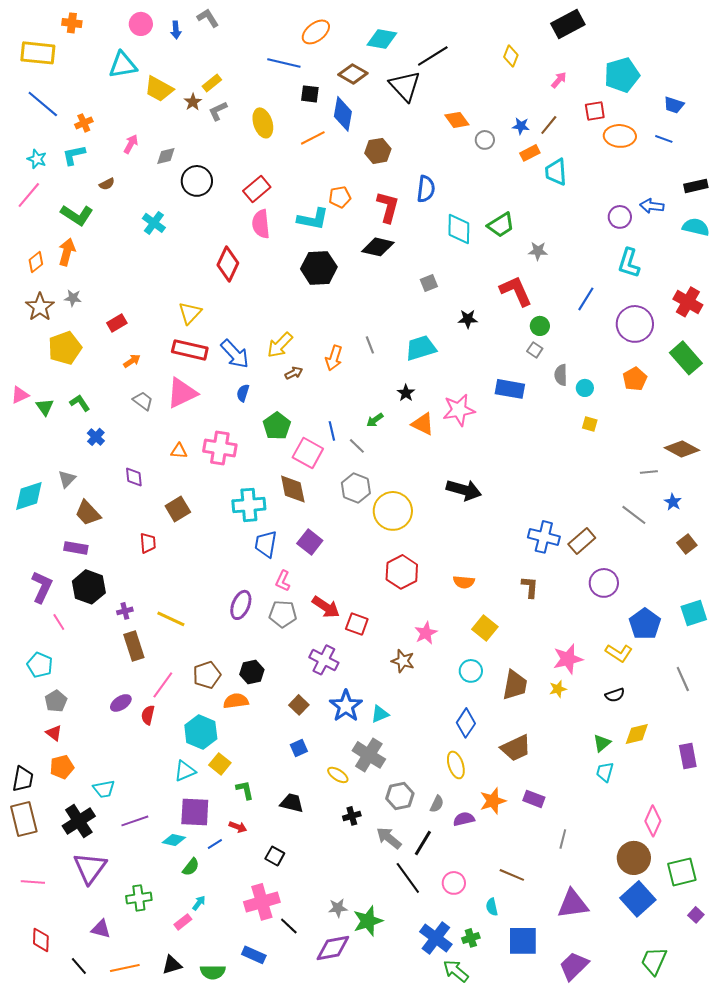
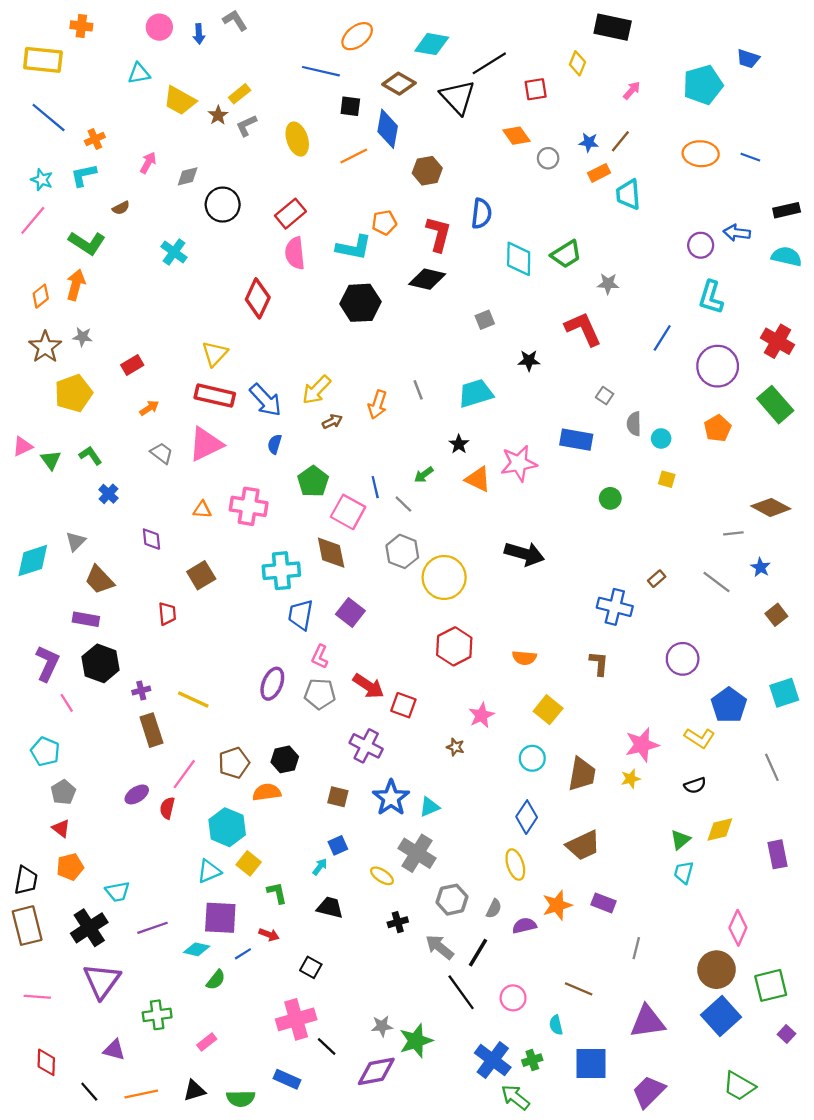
black rectangle: (568, 24) -> (613, 27), moved, turned 40
cyan triangle: (123, 65) -> (139, 73), size x0.7
blue trapezoid: (674, 105) -> (748, 59), moved
red square: (595, 111) -> (536, 89), moved
green circle: (540, 326) -> (610, 498), moved
brown rectangle: (582, 541) -> (657, 579), moved, size x0.6
brown star: (403, 661) -> (455, 747), size x0.7
brown square: (299, 705) -> (338, 797), turned -30
cyan arrow: (199, 903) -> (320, 867), moved
green trapezoid: (654, 961) -> (739, 1086), turned -84

